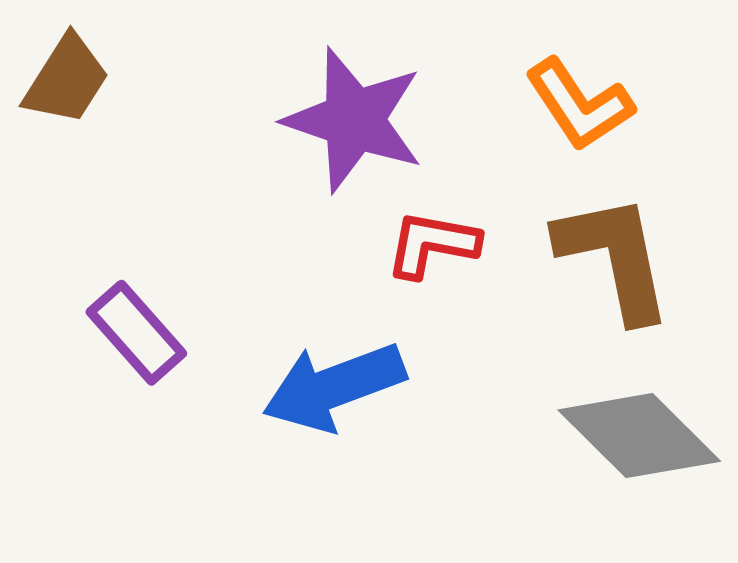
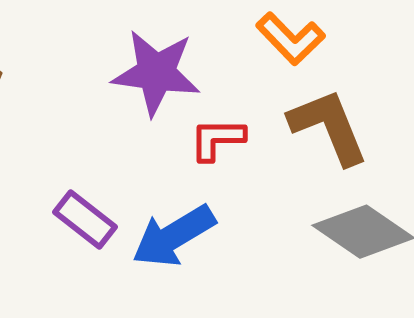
purple rectangle: (136, 333) -> (85, 219), moved

